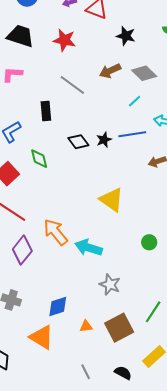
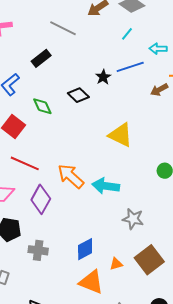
black rectangle: (46, 111) -> (41, 58), turned 66
black diamond: (78, 142) -> (78, 95), moved
orange triangle: (42, 337) -> (91, 282), moved

